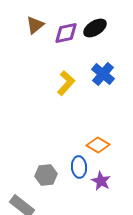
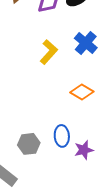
orange diamond: (98, 145) -> (82, 92), moved
purple star: (101, 181) -> (84, 150), turned 30

